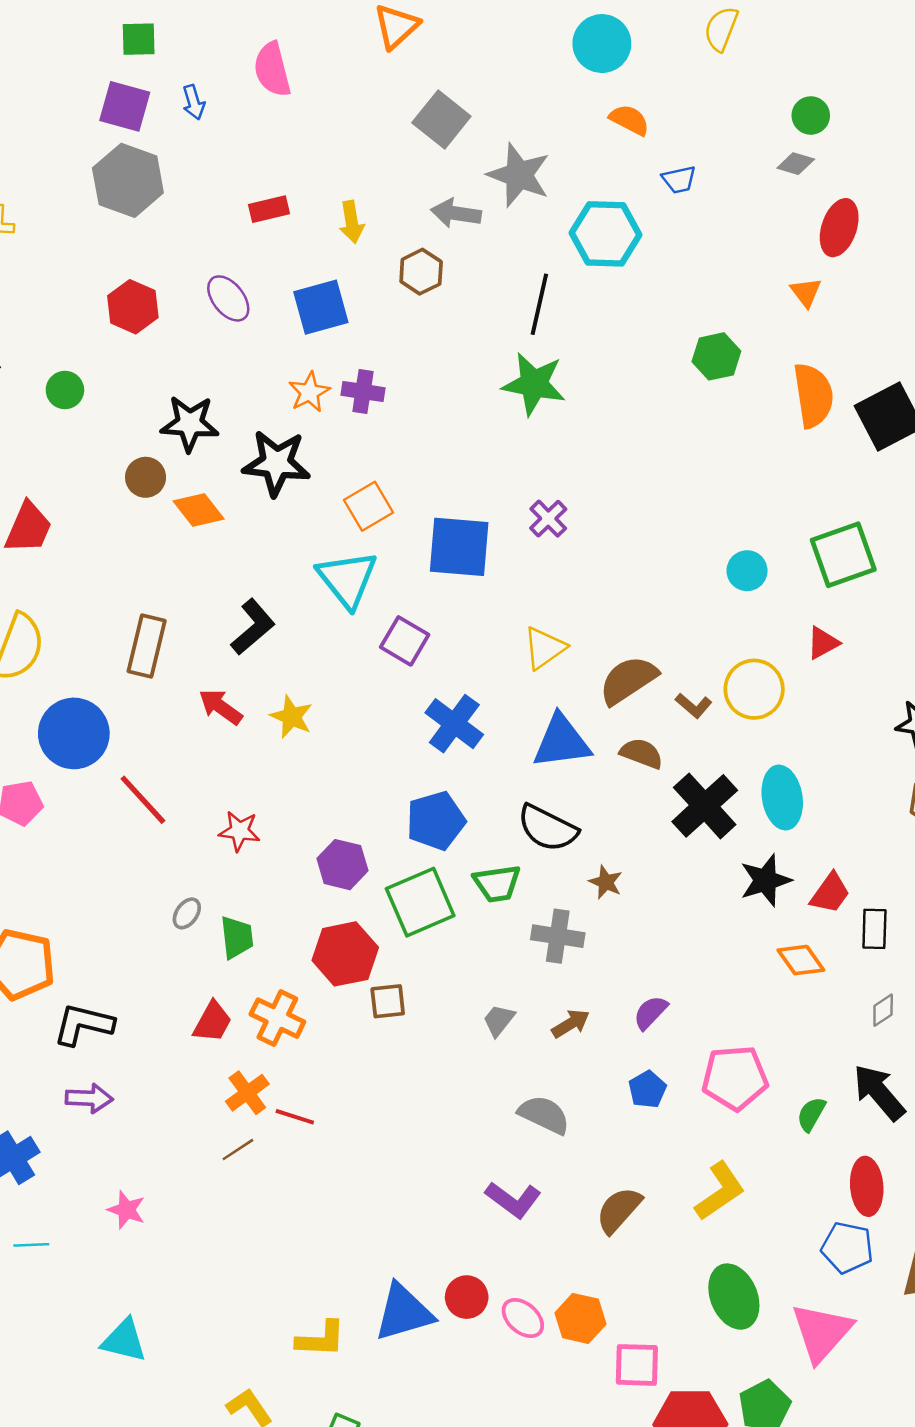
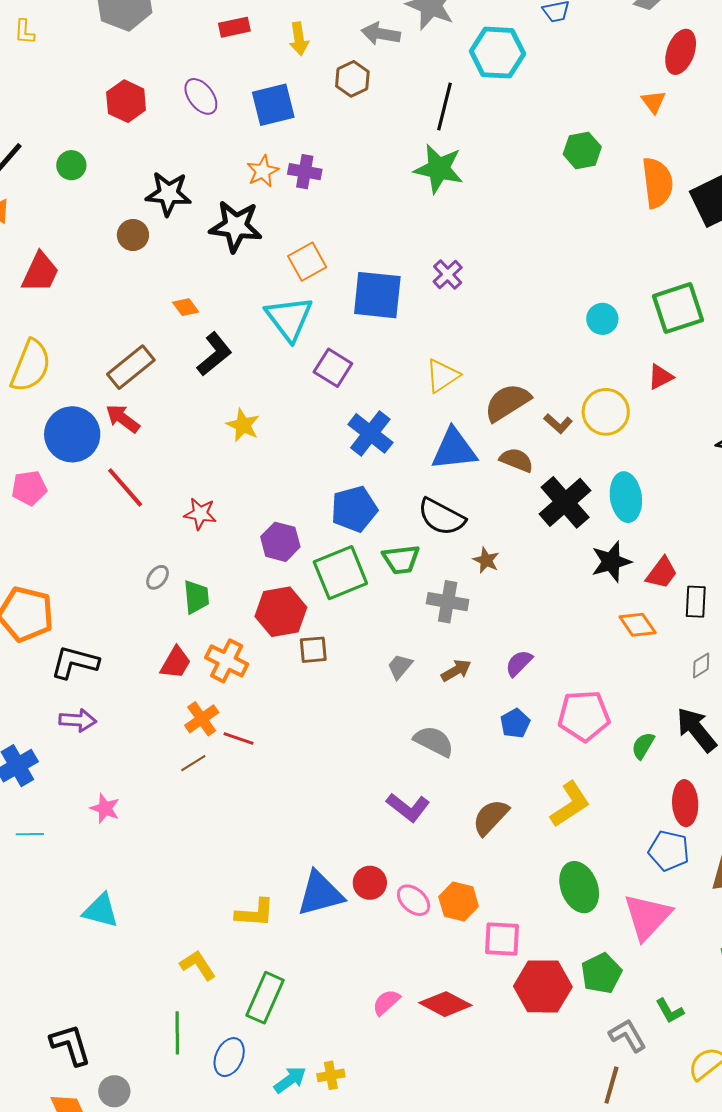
orange diamond: (199, 510) -> (186, 307), moved, size x0.7
brown rectangle: (147, 646) -> (131, 367), turned 36
red arrow: (221, 707) -> (123, 418), moved

